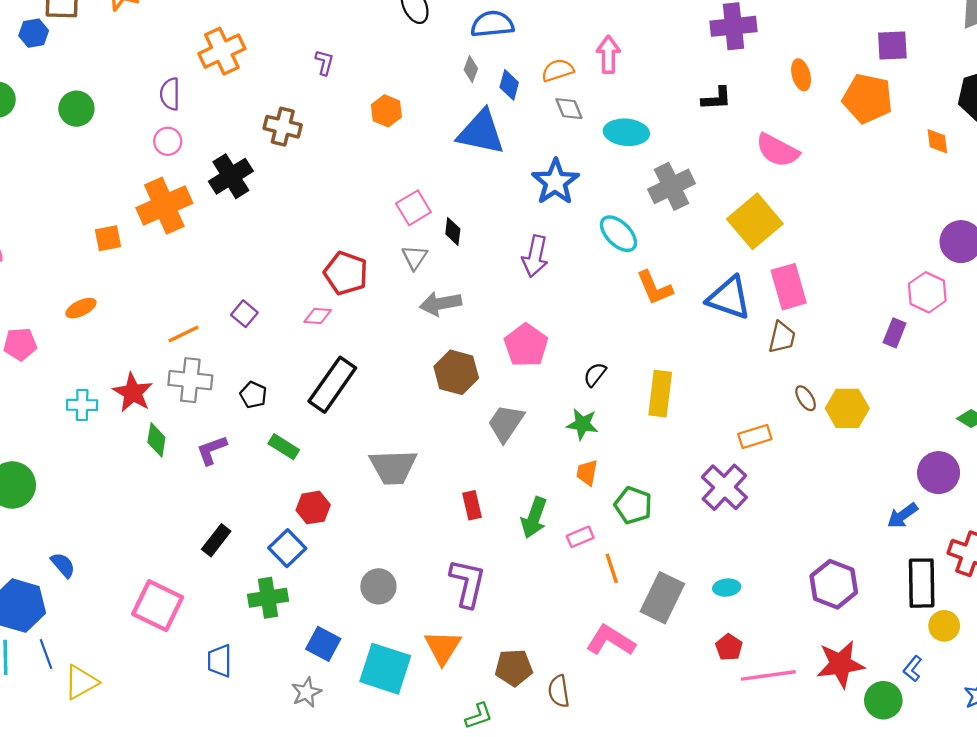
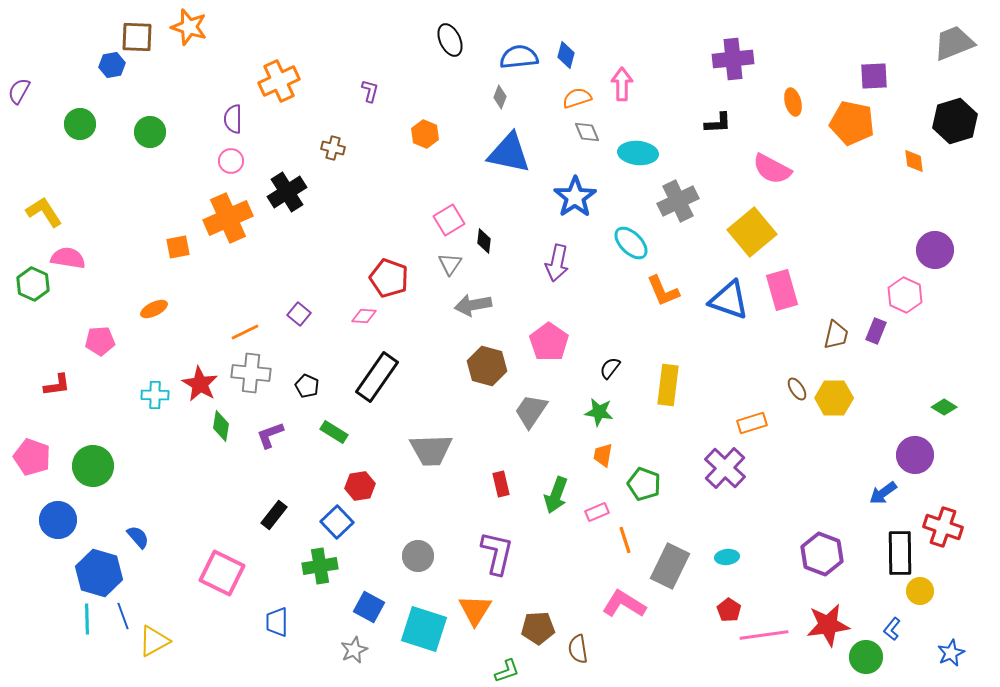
blue diamond: (509, 85) -> (566, 55), moved
brown cross: (283, 127) -> (333, 148), size x0.7
brown trapezoid: (782, 337) -> (836, 335), moved

